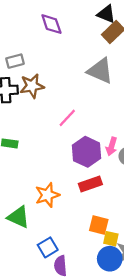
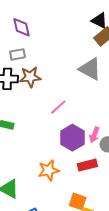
purple diamond: (51, 24) -> (22, 27), moved
red rectangle: (90, 184) -> (87, 165), moved
orange star: (47, 195) -> (49, 170), moved

